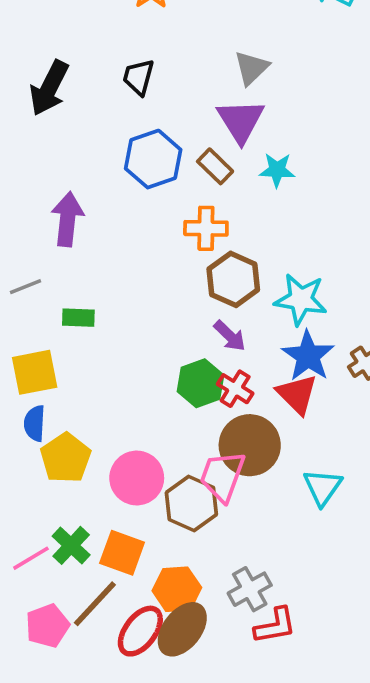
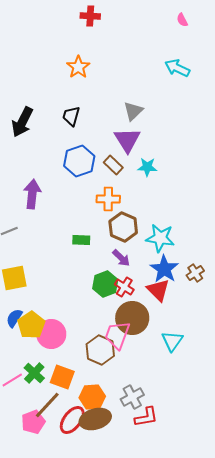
green rectangle: (78, 318) -> (81, 240), moved
blue semicircle: (35, 423) -> (14, 318), moved, turned 30
pink circle: (137, 478) -> (51, 334), moved
pink pentagon: (47, 626) -> (33, 422), moved
brown ellipse: (182, 629) -> (95, 419), turned 36

